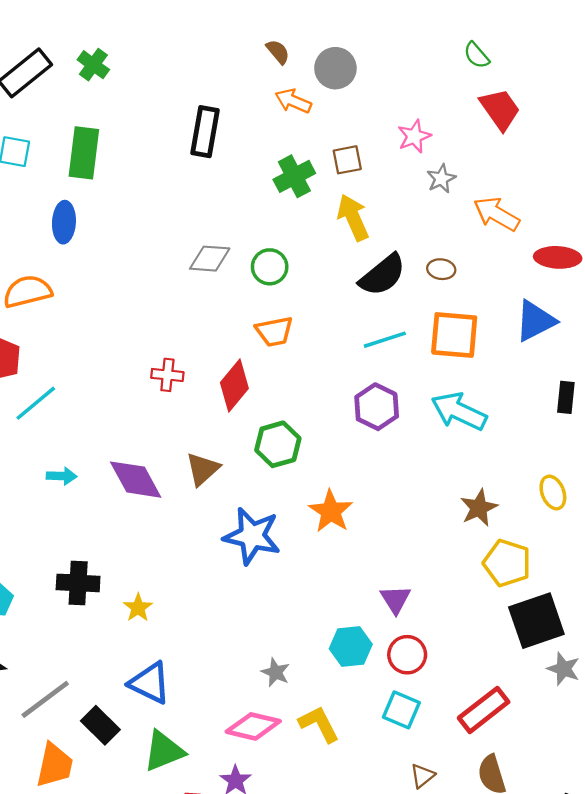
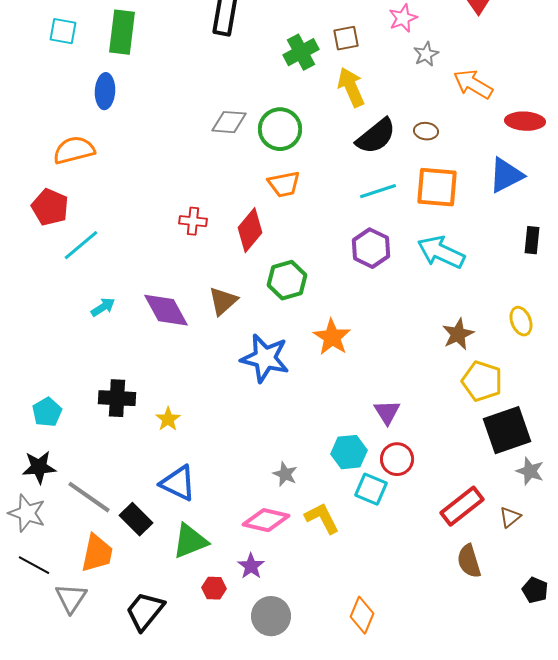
green circle: (270, 267) -> (280, 129), size x1.4
cyan arrow: (62, 476) -> (103, 307), turned -35
gray line: (45, 699) -> (89, 497), turned 72
cyan square: (401, 710) -> (371, 489), moved
brown triangle: (422, 776) -> (510, 517), moved

